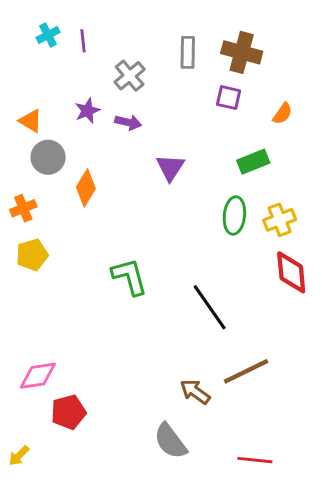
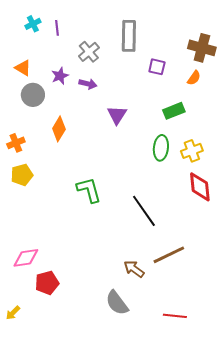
gray rectangle: (188, 52) -> (129, 36), size x1.4
brown cross: (242, 52) -> (202, 48), moved
orange triangle: (31, 121) -> (23, 68), moved
gray circle: (48, 157) -> (33, 95), moved

